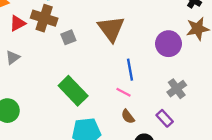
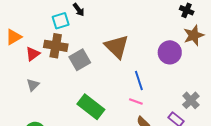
gray square: (68, 37) -> (80, 60), size x1.5
gray cross: (177, 89) -> (191, 100), moved

